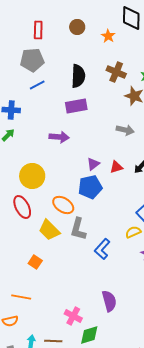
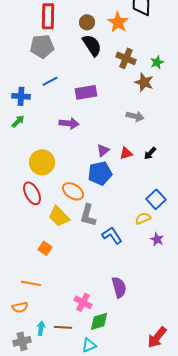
brown circle: (77, 27) -> (87, 22), moved
red rectangle: (38, 30) -> (48, 16), size x1.4
orange star: (108, 36) -> (118, 22), size x1.5
black semicircle: (78, 76) -> (92, 45), moved, turned -35
blue line: (37, 85) -> (50, 81), moved
blue L-shape: (102, 249) -> (112, 235), turned 105

